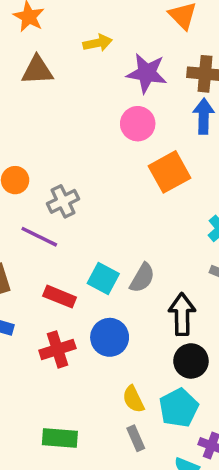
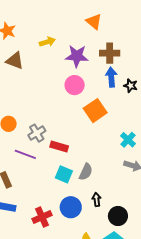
brown triangle: (37, 70) -> (15, 61), turned 30
red rectangle: (60, 297) -> (59, 147), moved
black arrow: (182, 314) -> (97, 200), moved, size x0.6

